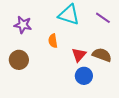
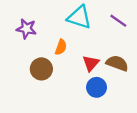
orange semicircle: (53, 41) -> (61, 47), turned -152
brown circle: (19, 60) -> (41, 69), moved

